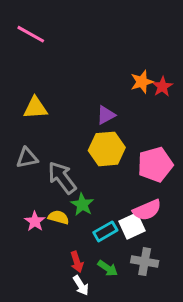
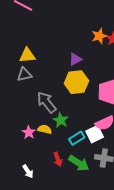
gray triangle: (27, 158) -> (24, 74), moved
green arrow: (108, 268) -> (79, 163), size x1.5
white arrow: (81, 285) -> (28, 171), moved

